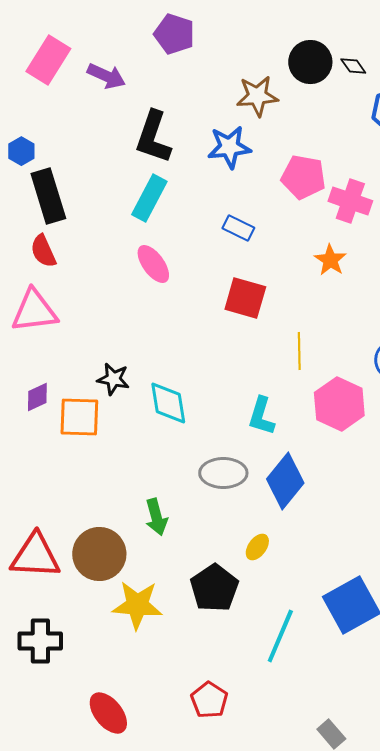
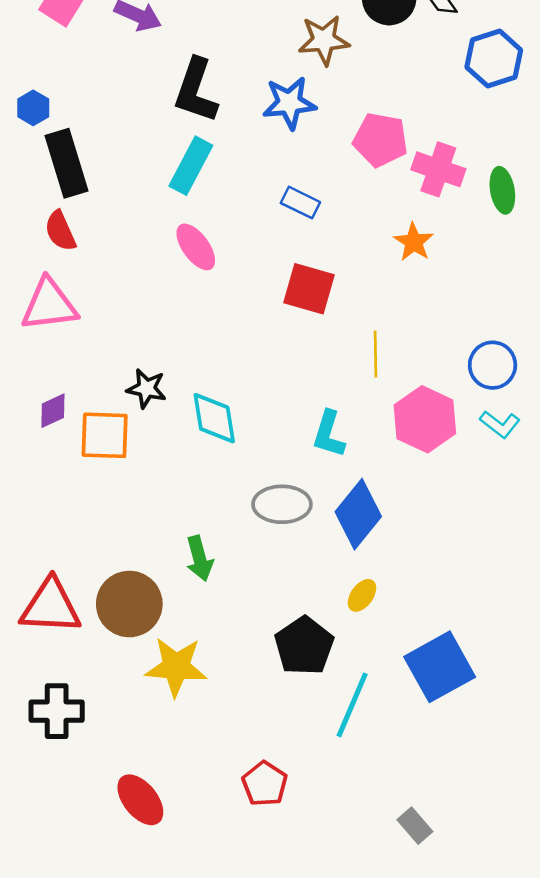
yellow ellipse: (257, 547) -> (362, 595), moved
black pentagon: (214, 588) -> (304, 646), moved

